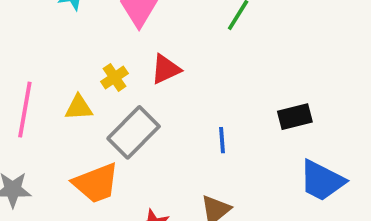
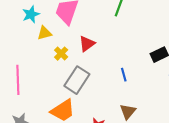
yellow triangle: (79, 108) -> (44, 33), moved

